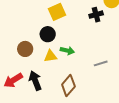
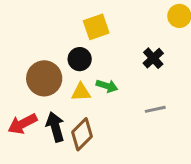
black cross: (96, 15) -> (153, 58), moved, turned -32
brown circle: (25, 49) -> (44, 78), size x1.5
brown diamond: (68, 86) -> (82, 134), moved

